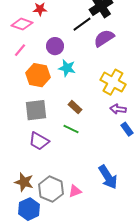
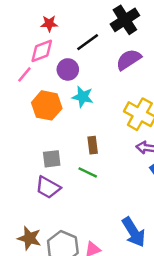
pink diamond: (22, 24) -> (42, 51), moved, turned -40
black line: (82, 24) -> (88, 42), moved
brown rectangle: (75, 107) -> (93, 145), turned 40
gray square: (36, 110) -> (52, 159), moved, size x0.7

